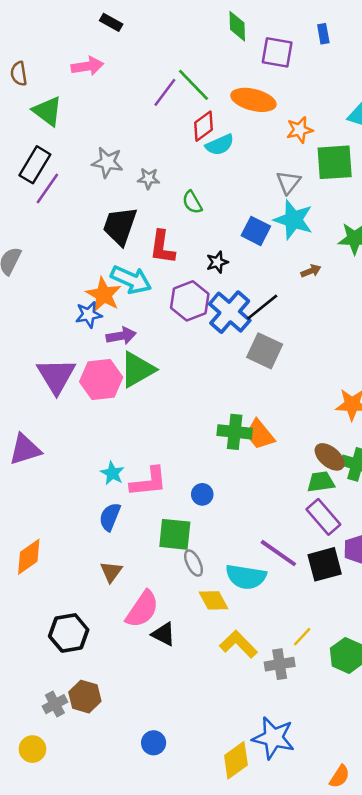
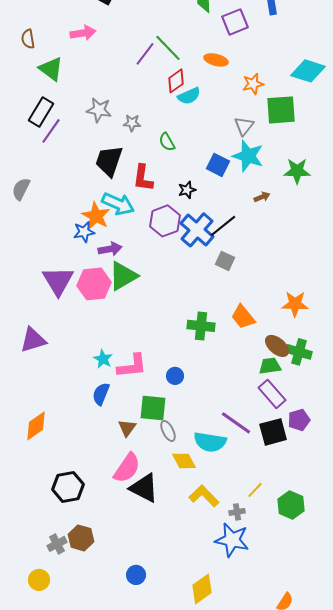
purple square: (277, 52) -> (235, 22), turned -32
orange ellipse: (253, 100) -> (216, 60), size x0.7
gray square: (265, 351) -> (225, 261), size x0.7
orange trapezoid: (260, 434) -> (243, 317), moved
brown triangle: (111, 572) -> (127, 428), moved
black triangle: (164, 634) -> (144, 488), size x1.5
gray cross: (280, 664) -> (237, 512), size x0.7
blue star: (273, 738) -> (232, 540), moved

